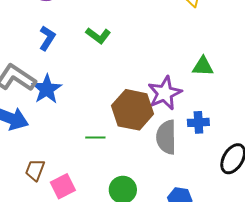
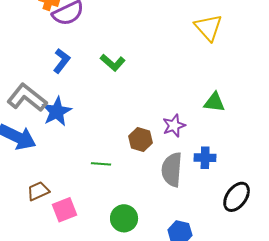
purple star: (165, 93) -> (174, 126), size x0.7
brown hexagon: (133, 110) -> (140, 140), size x0.6
brown trapezoid: (35, 170) -> (38, 191), turned 40

